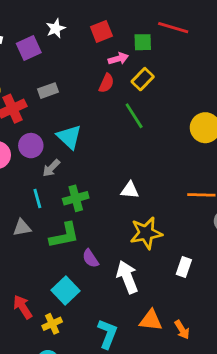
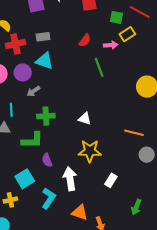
pink arrow: (118, 59) -> (111, 45), moved
yellow rectangle: (143, 79) -> (127, 34), moved
cyan triangle: (69, 137) -> (44, 61), moved, turned -36
cyan line: (37, 198) -> (11, 110), moved
cyan L-shape: (107, 334) -> (49, 198), moved

